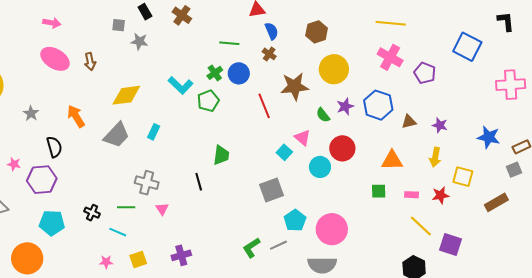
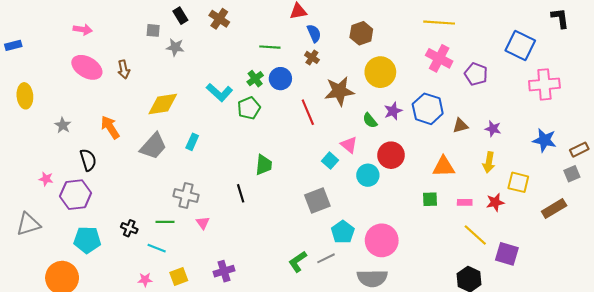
pink cross: (511, 85) -> (544, 84), moved

